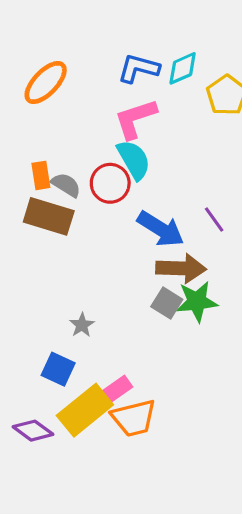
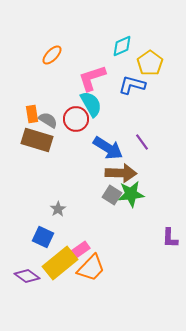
blue L-shape: (139, 68) -> (132, 85), moved
orange ellipse: (46, 83) -> (52, 55), moved, size x0.7
orange trapezoid: (134, 418) -> (91, 268), turned -32

